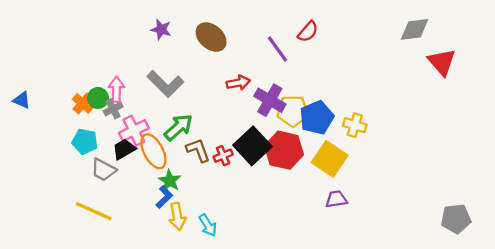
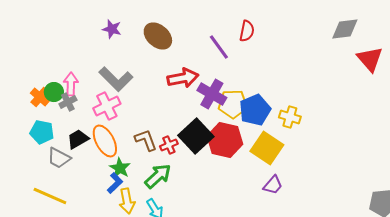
red semicircle: (308, 32) -> (247, 31), turned -30
red arrow: (238, 83) -> (183, 78), size x1.4
green arrow: (178, 127) -> (158, 176), moved
pink cross: (134, 131) -> (107, 106), moved
purple trapezoid: (336, 199) -> (273, 185), turned 140

